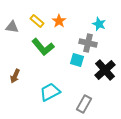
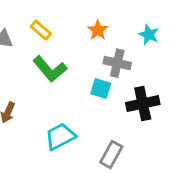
orange star: (59, 21) -> (98, 30), moved
cyan star: (99, 24) -> (149, 35), moved
black cross: (105, 70) -> (143, 104), turned 30

